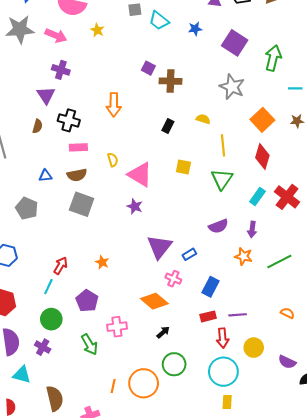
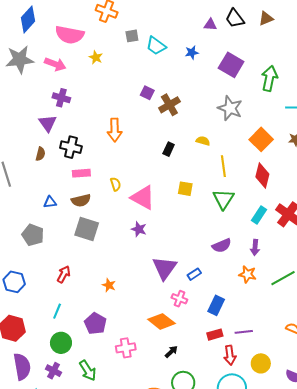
brown cross: (170, 81) -> (169, 105), turned -30
red arrow: (61, 266) -> (64, 274), moved
green arrow: (89, 345) -> (88, 370), moved

